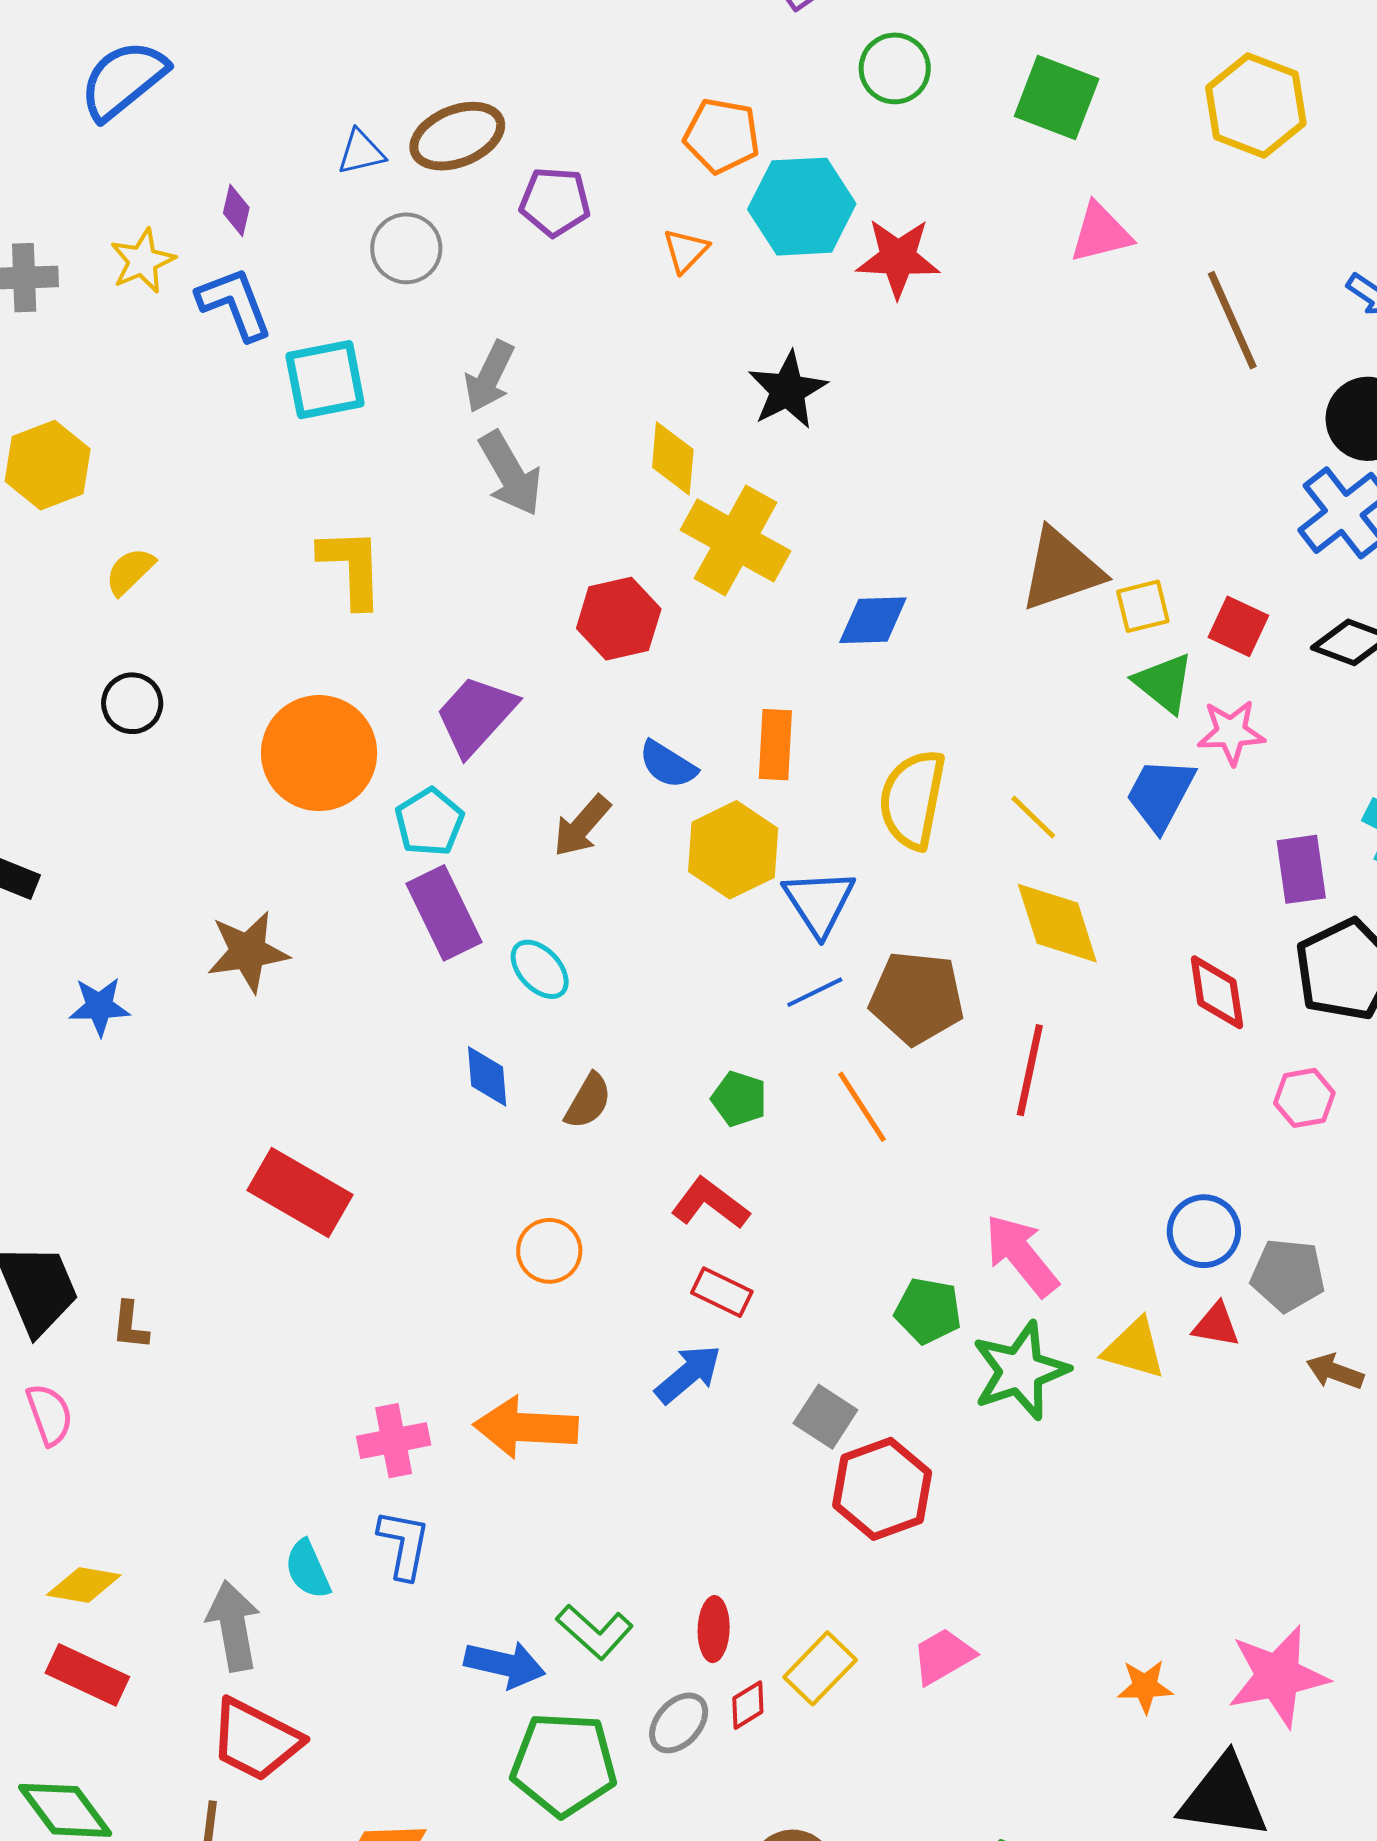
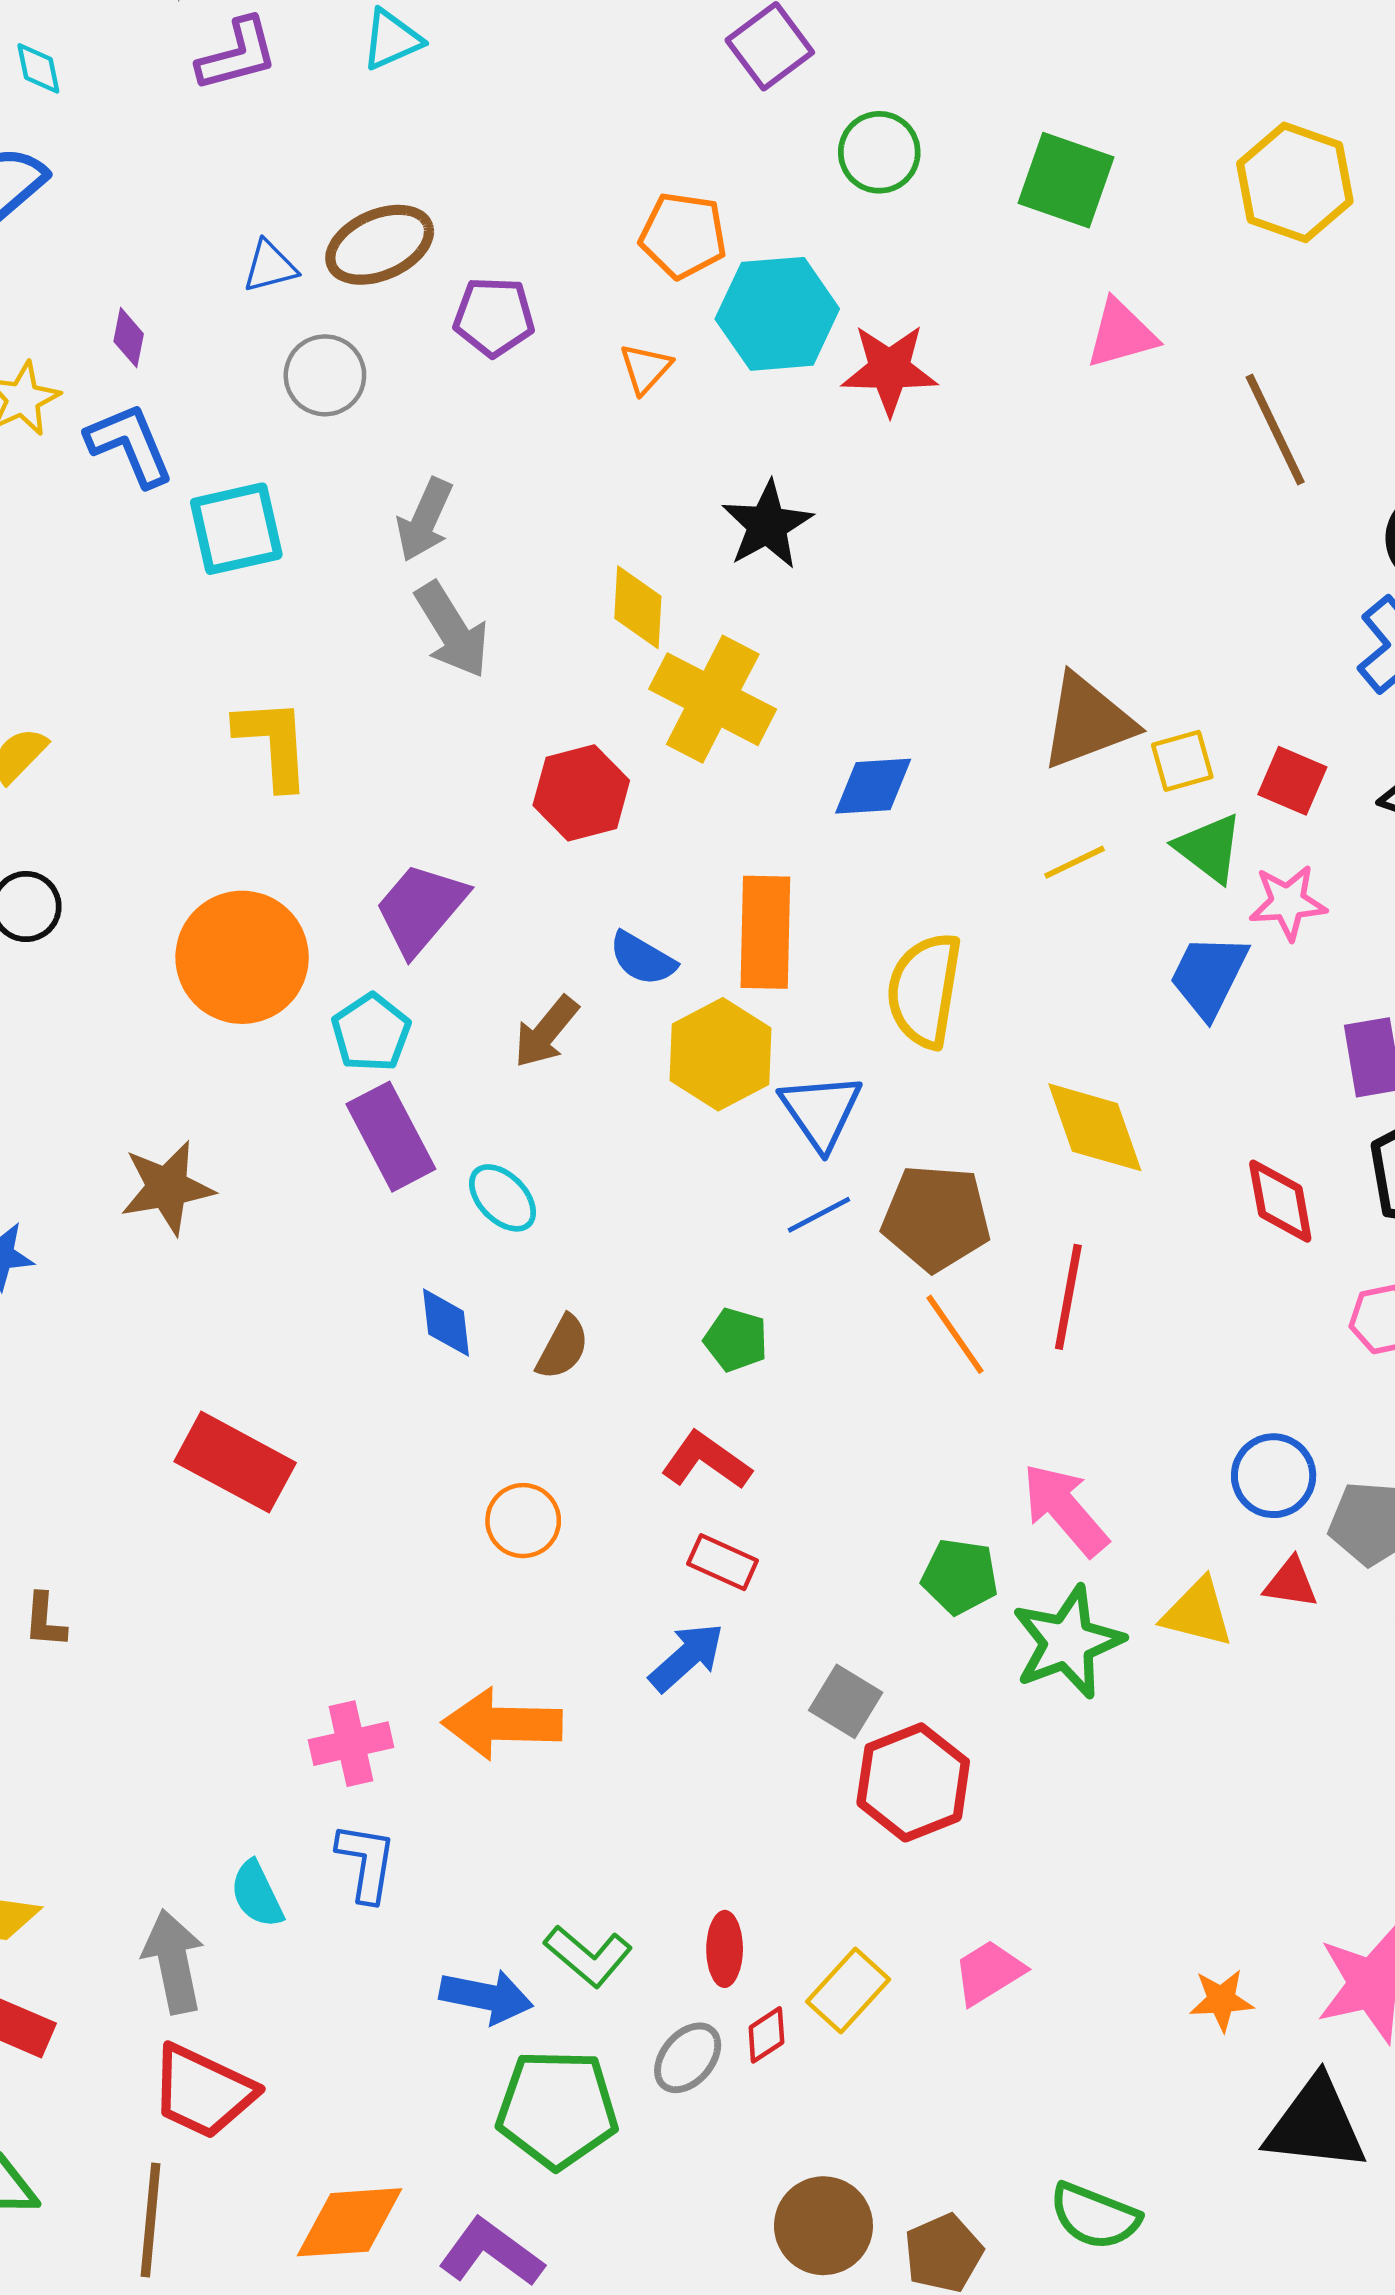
orange rectangle: (775, 745) -> (765, 932), size x1.4
yellow line: (1033, 817) -> (1074, 862), moved, turned -68
orange line: (862, 1107) -> (955, 1334), moved

